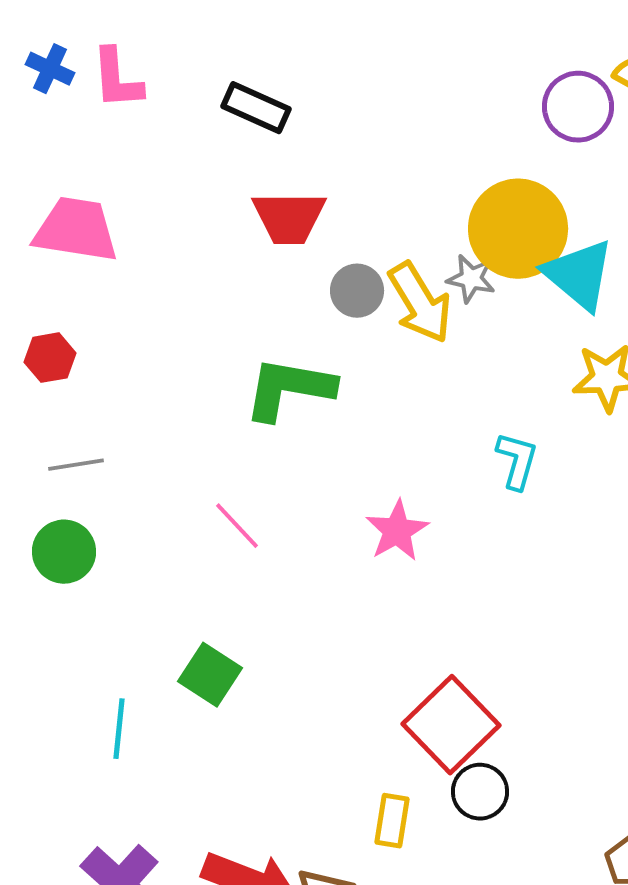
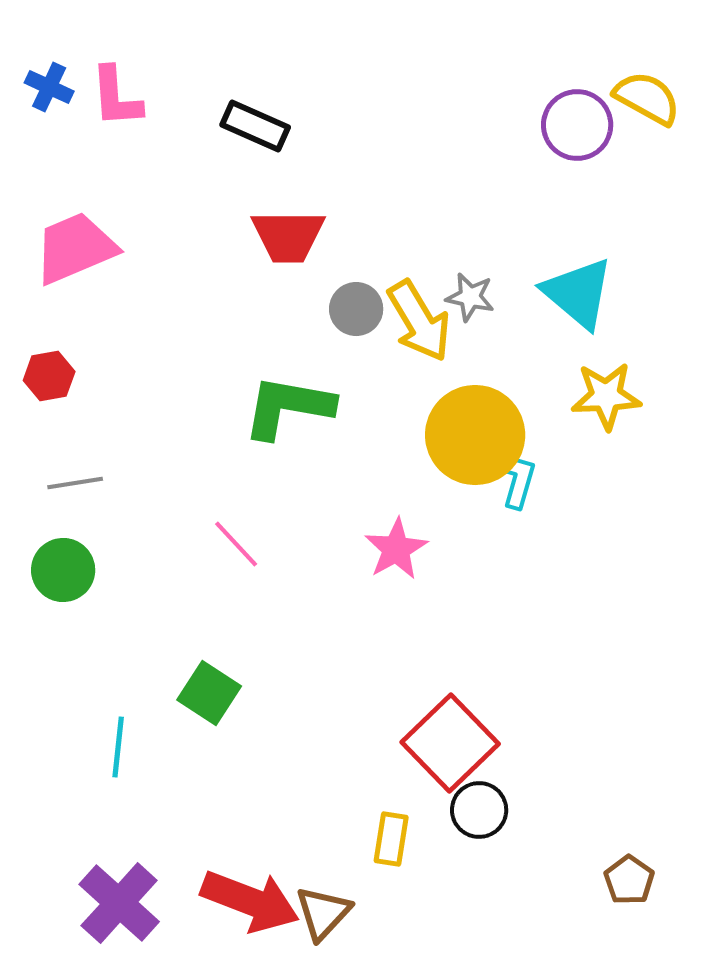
yellow circle: (518, 229) -> (475, 435), moved
pink trapezoid: (76, 230) -> (75, 248), turned -32

